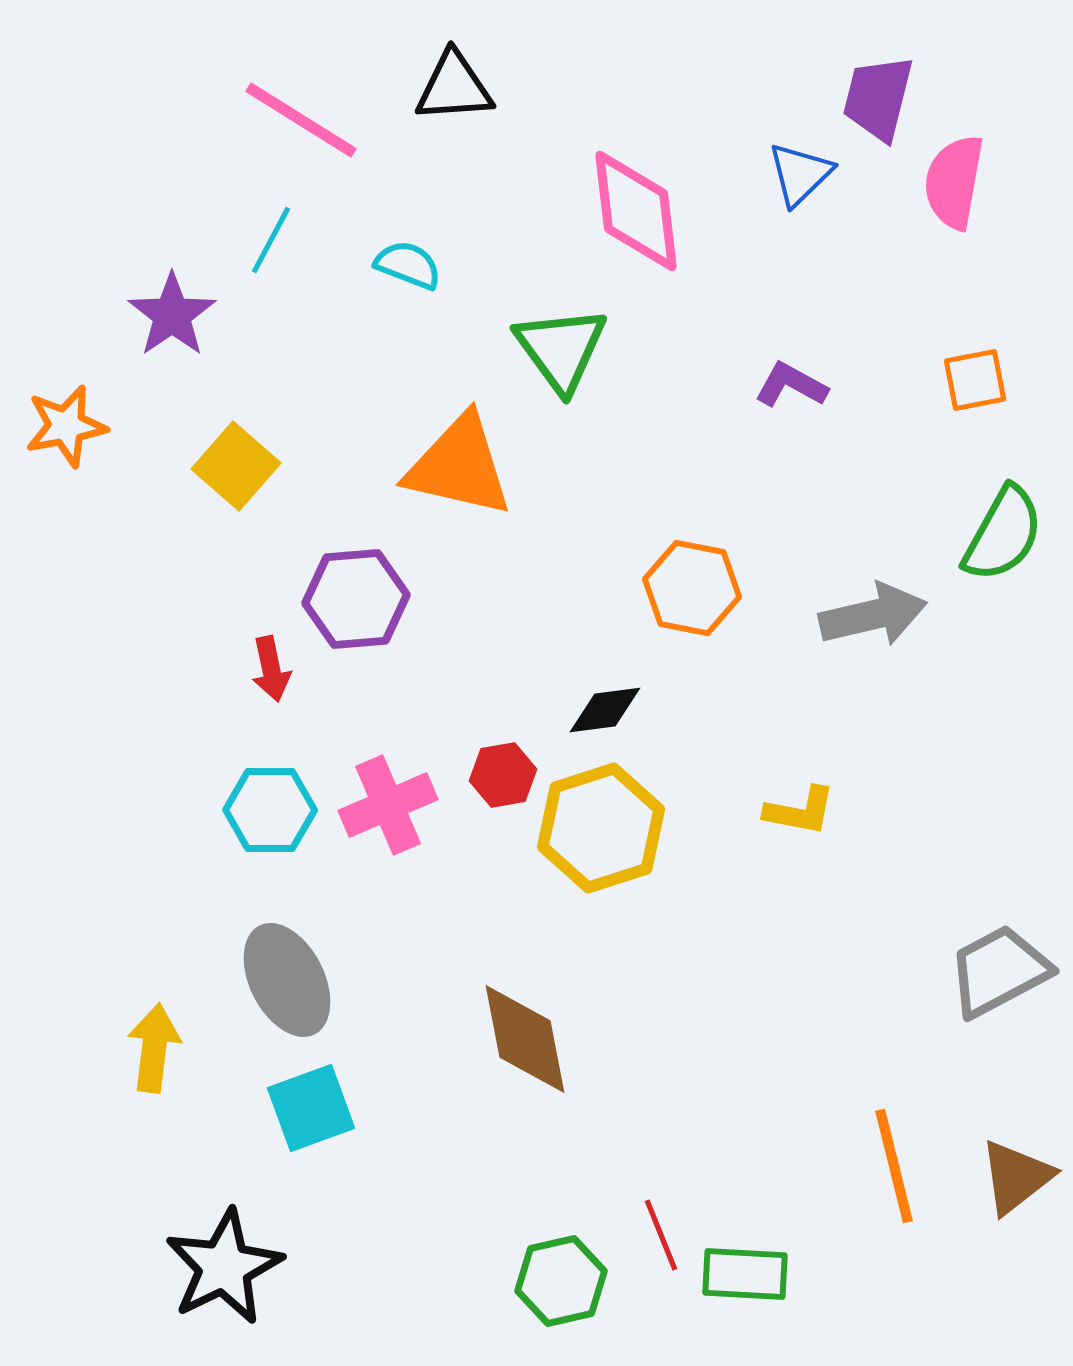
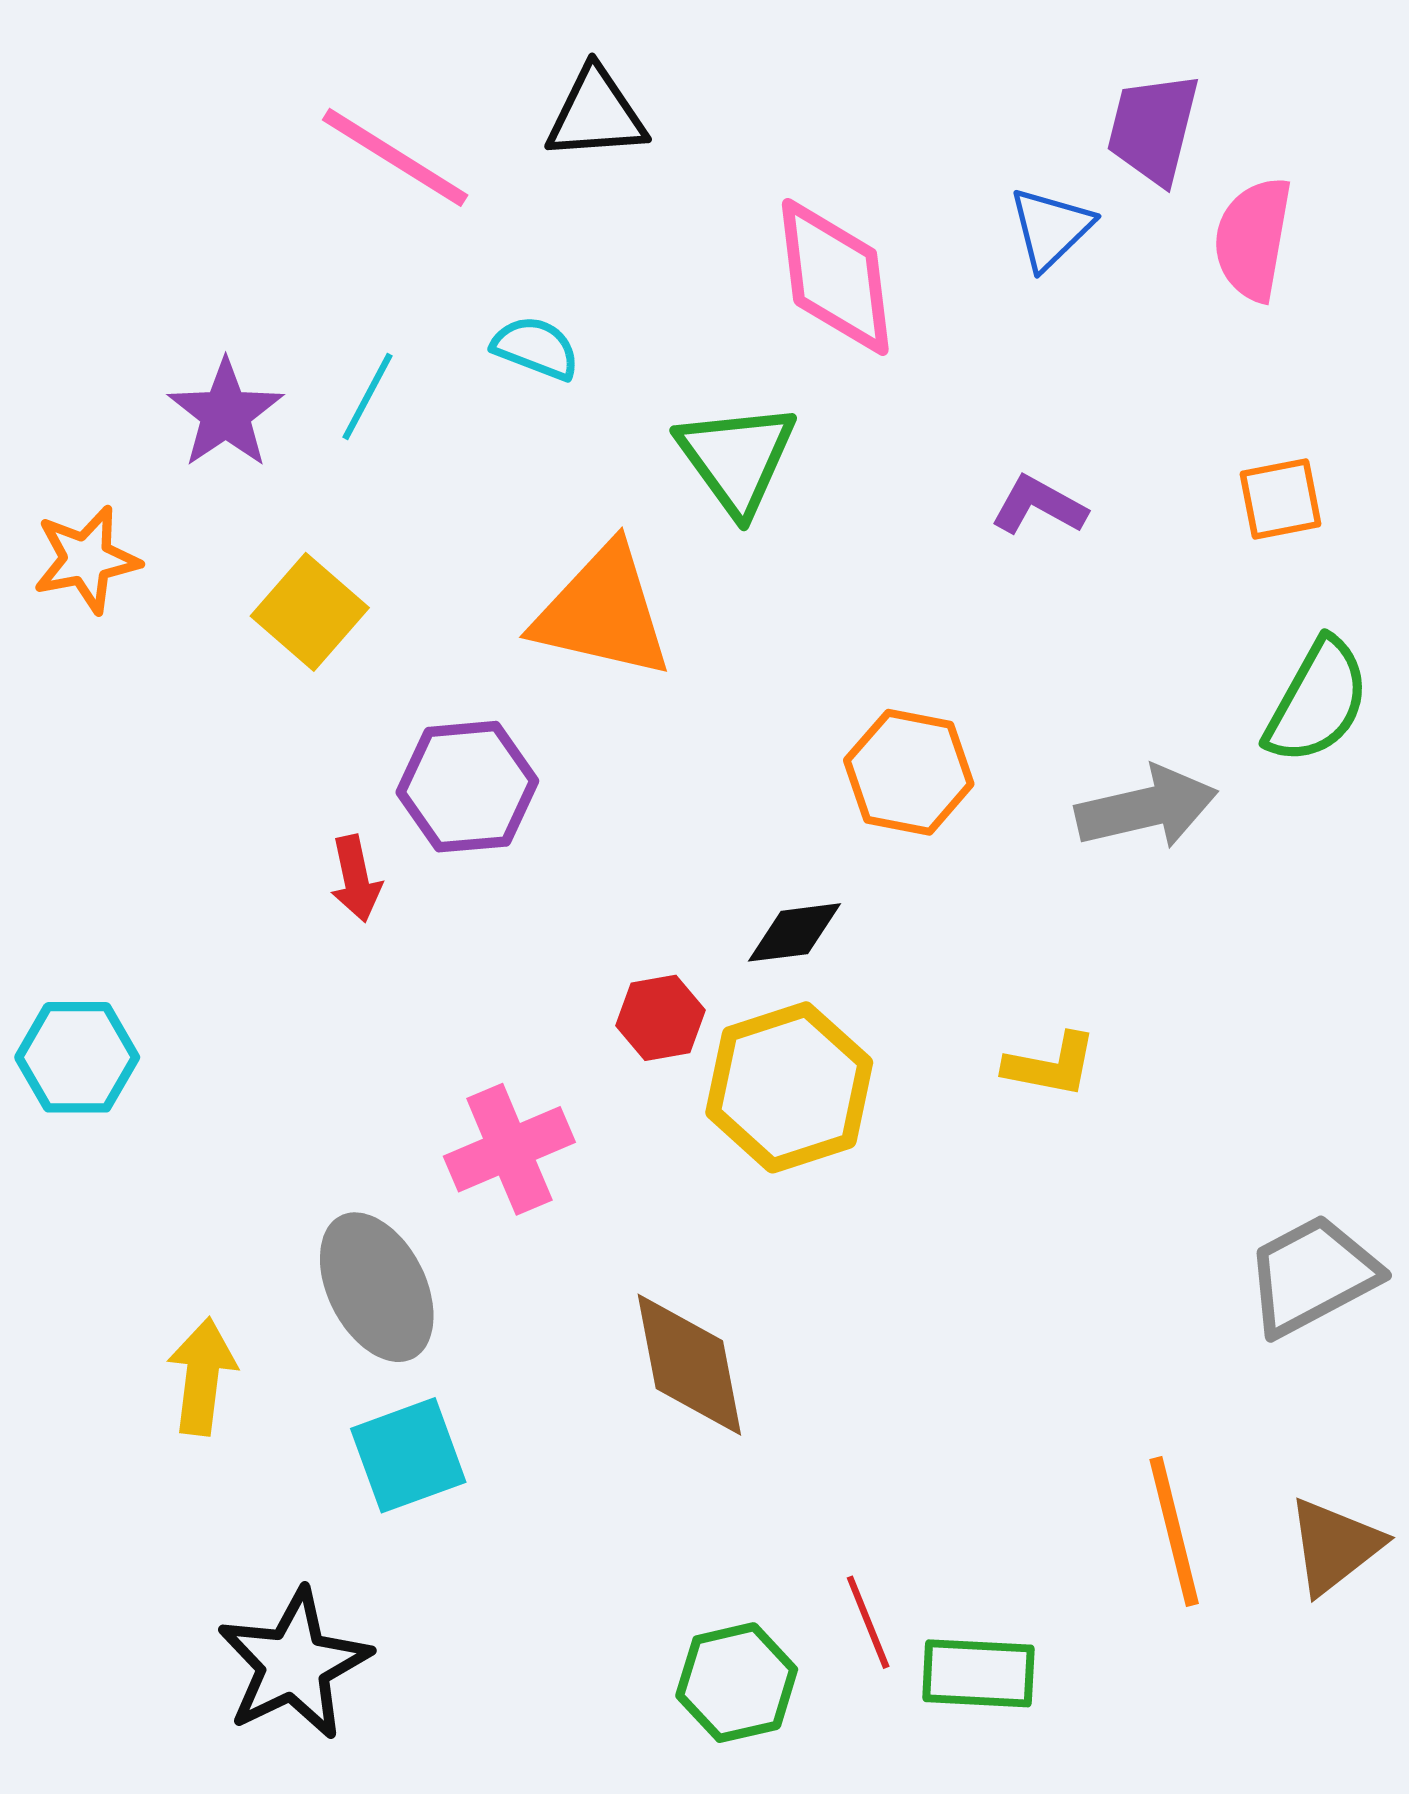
cyan line: (271, 240) -> (368, 396), moved
pink cross: (388, 805) -> (509, 1149), moved
cyan hexagon: (270, 810) -> (77, 1057), moved

